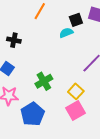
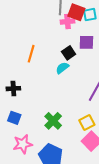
yellow square: (76, 91) -> (87, 122), turned 35

